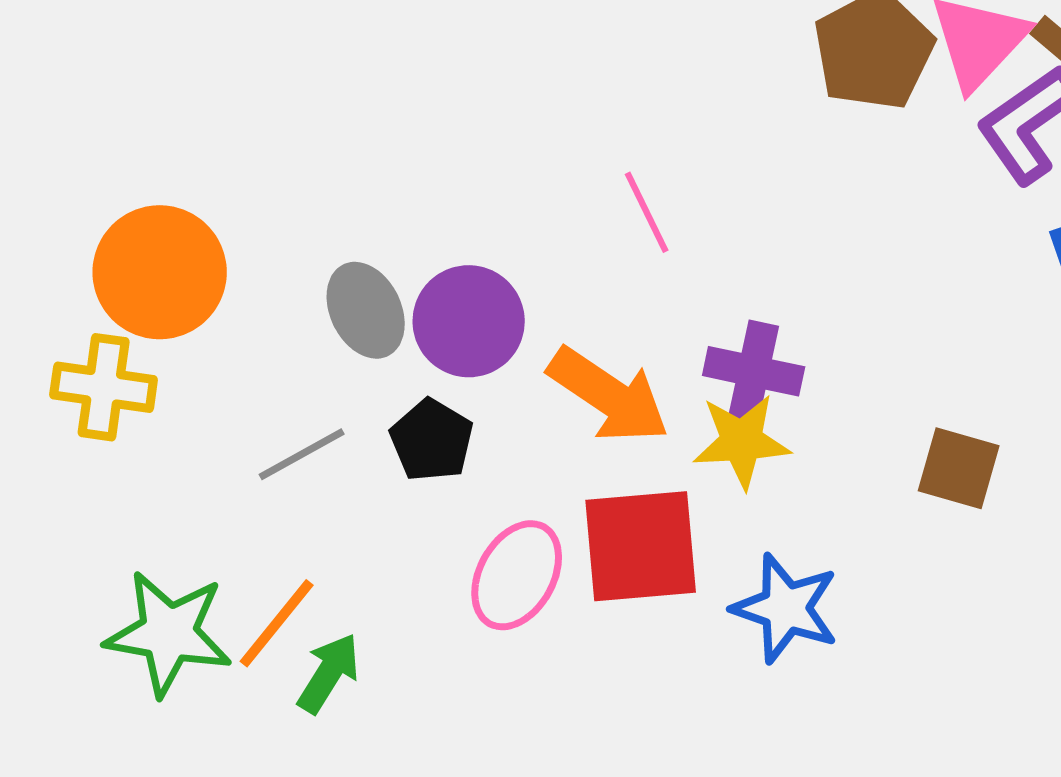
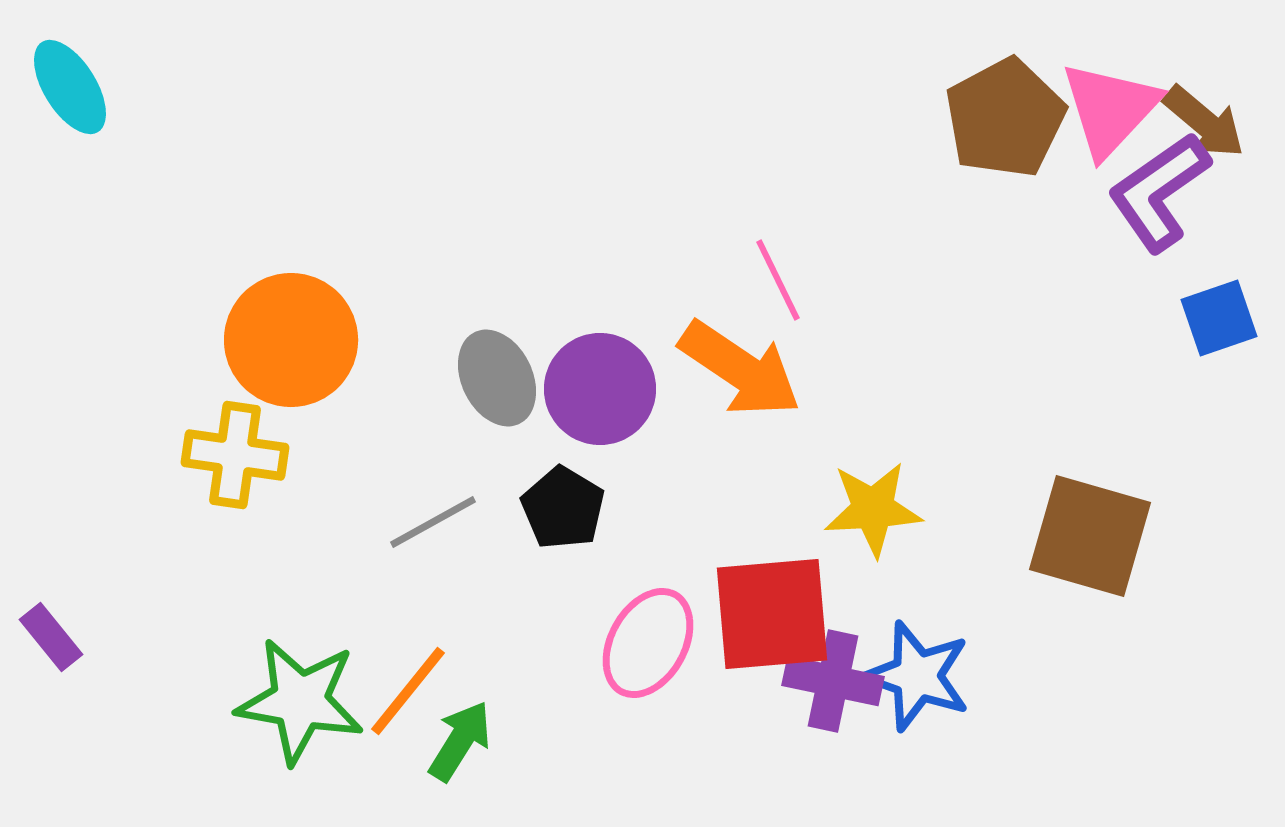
purple cross: (754, 371) -> (833, 681), moved
orange arrow: (609, 395) -> (740, 369), moved
brown square: (959, 468) -> (1090, 536), size x1.5

